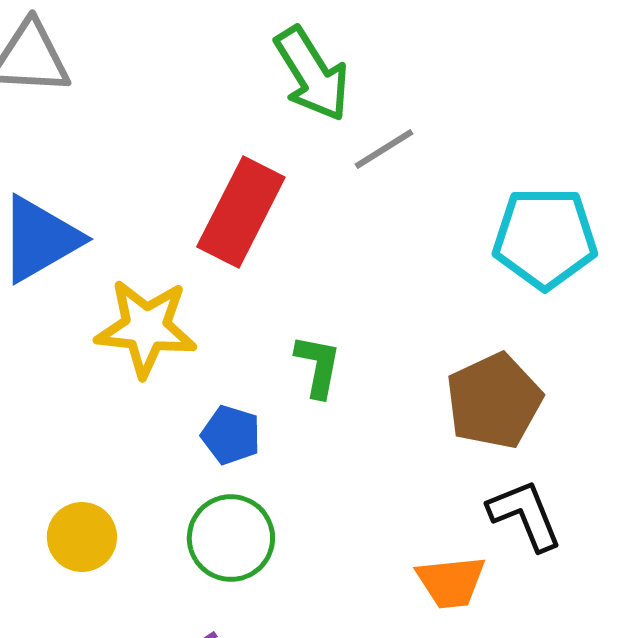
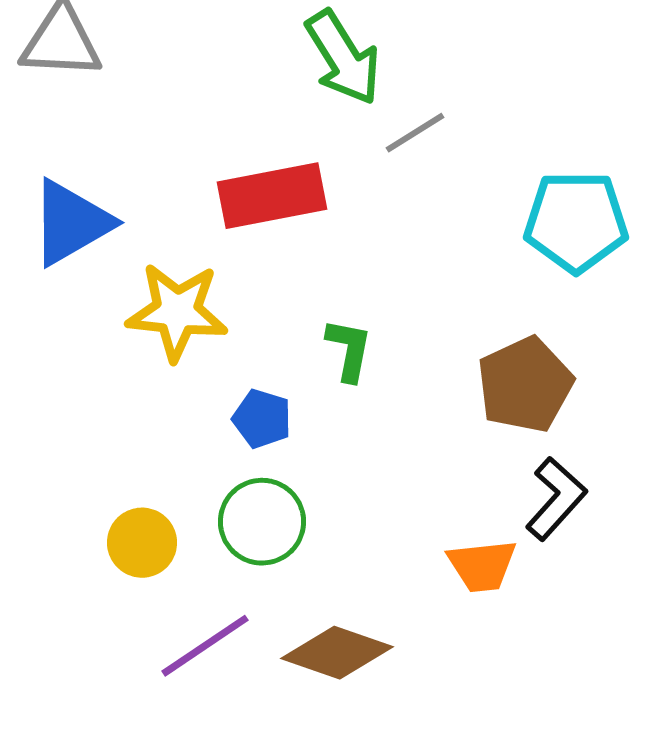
red rectangle: (241, 212) -> (272, 196), turned 52
black L-shape: (525, 515) -> (556, 499), turned 64
yellow circle: (82, 537) -> (142, 543), moved

